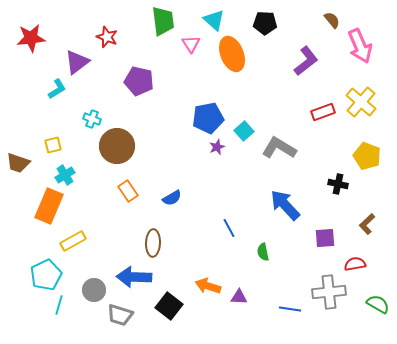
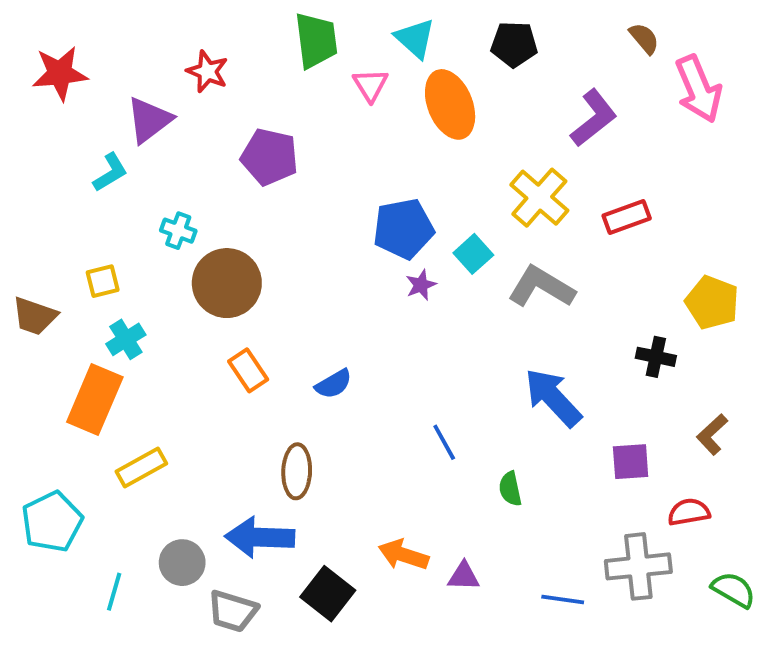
yellow cross: (361, 102) -> (539, 198), moved
cyan pentagon: (46, 275) -> (52, 522), moved

